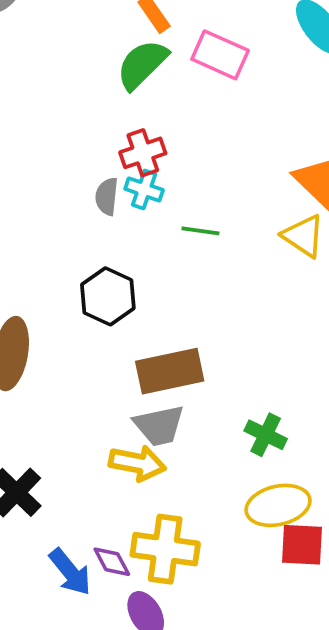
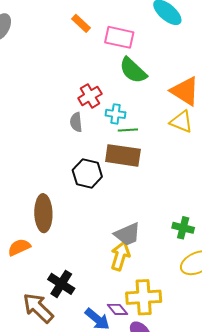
green semicircle: (142, 64) -> (133, 70), moved, turned -80
cyan cross: (144, 189) -> (116, 114), moved
brown rectangle: (170, 371) -> (123, 155), moved, turned 32
yellow arrow: (137, 463) -> (120, 256), turned -72

